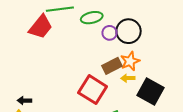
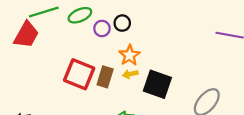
black circle: (129, 31) -> (122, 23), size x0.6
brown rectangle: (112, 66) -> (105, 77), moved, turned -36
red square: (93, 90) -> (79, 74), moved

